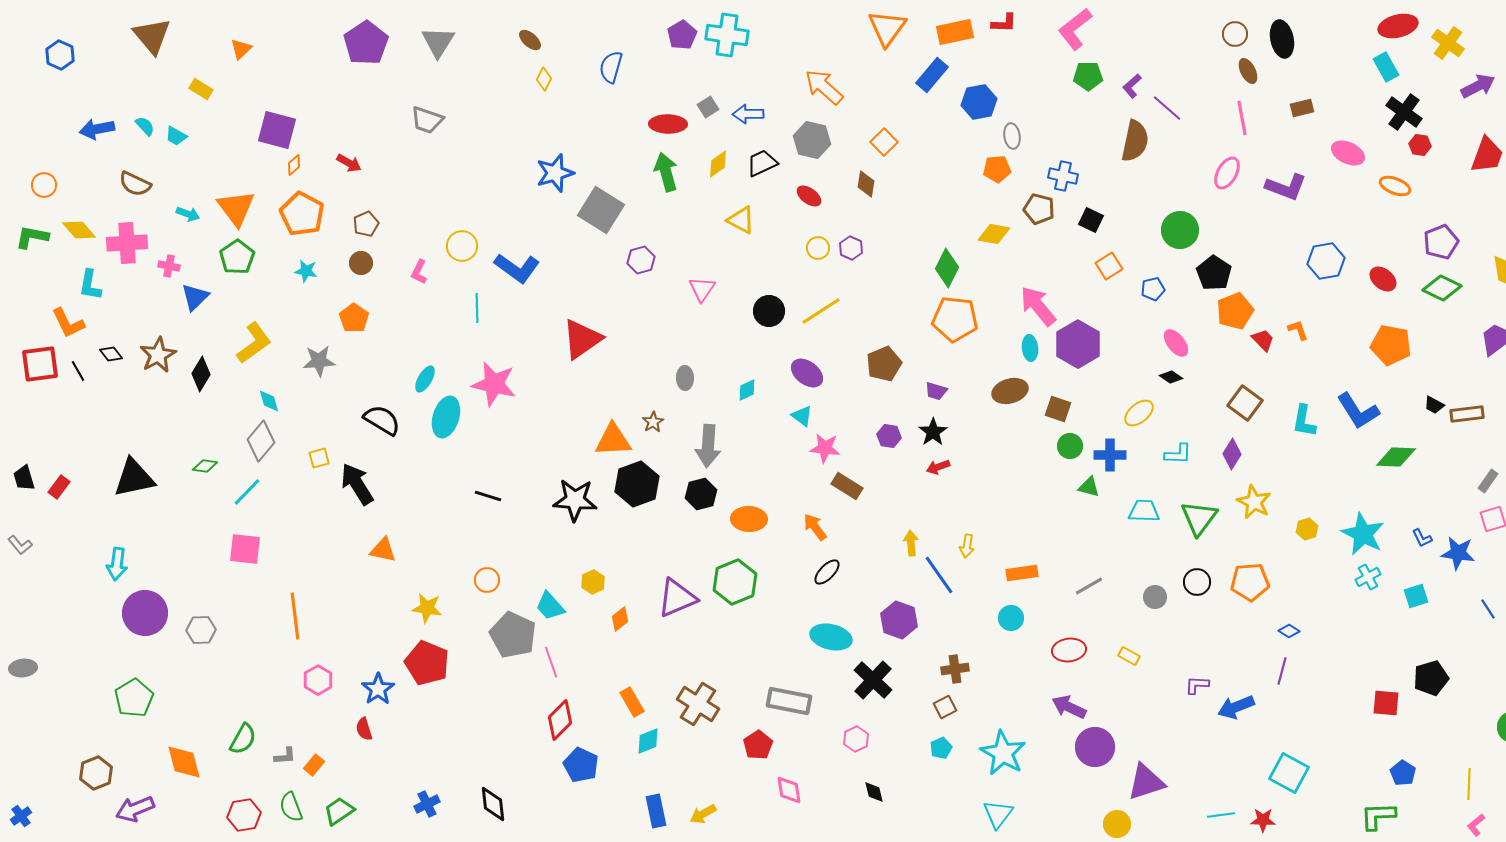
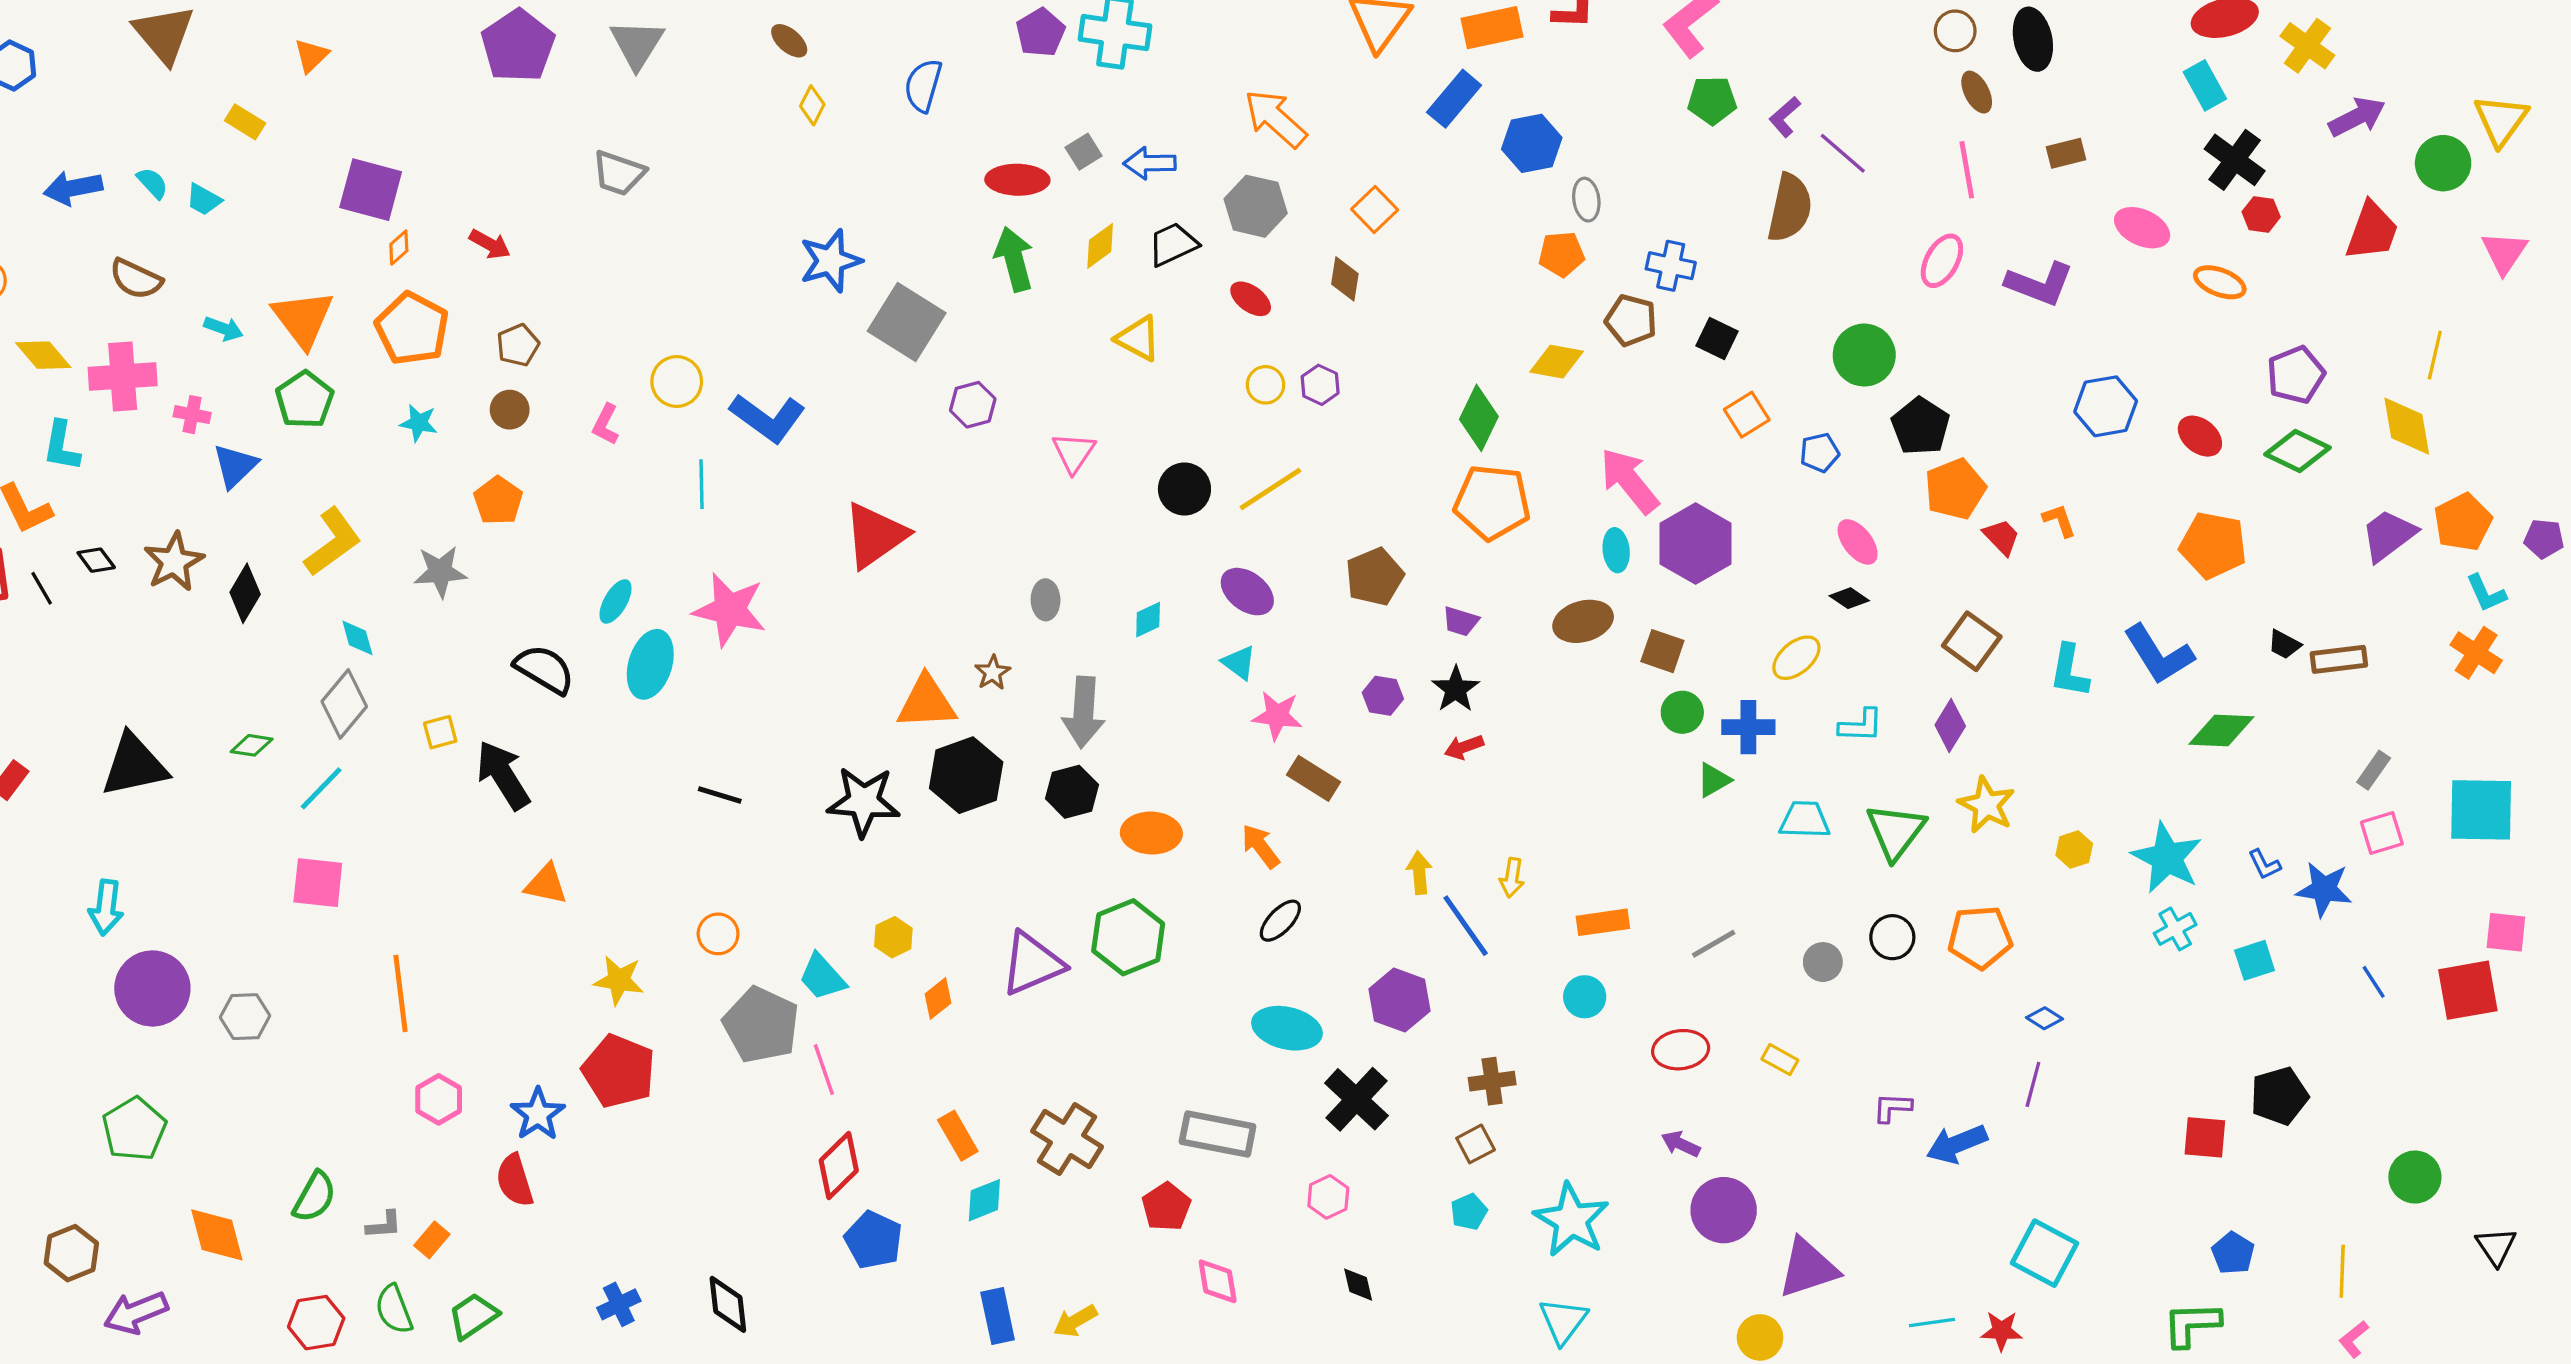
green triangle: (1089, 487) -> (1714, 780), turned -45
purple arrow: (1069, 707) -> (1681, 1144), size x0.7
red semicircle: (364, 729) -> (515, 1180), size x1.4

